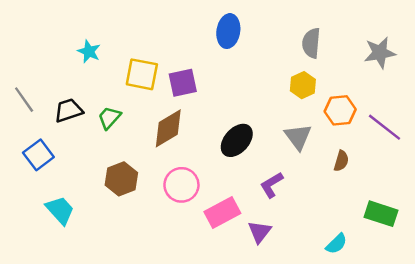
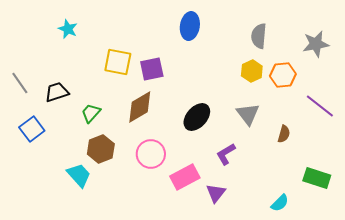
cyan star: (89, 51) -> (68, 29), moved
orange hexagon: (340, 110) -> (283, 75), moved
green trapezoid: (109, 118) -> (91, 113), moved
cyan trapezoid: (60, 210) -> (79, 175), moved

